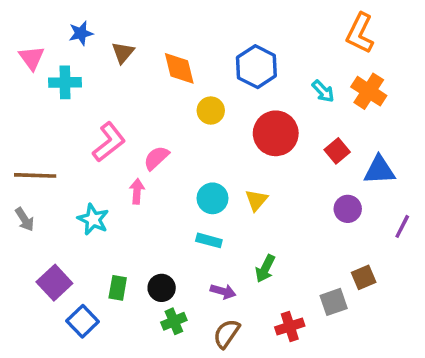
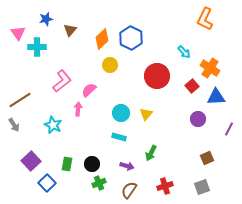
blue hexagon: (256, 67) -> (131, 38), moved
orange diamond: (179, 68) -> (102, 39), turned 60
orange cross: (369, 91) -> (210, 68), moved
yellow circle: (211, 111) -> (110, 65), moved
brown line: (35, 175) -> (20, 100), turned -35
gray square: (334, 302) -> (202, 187), moved

